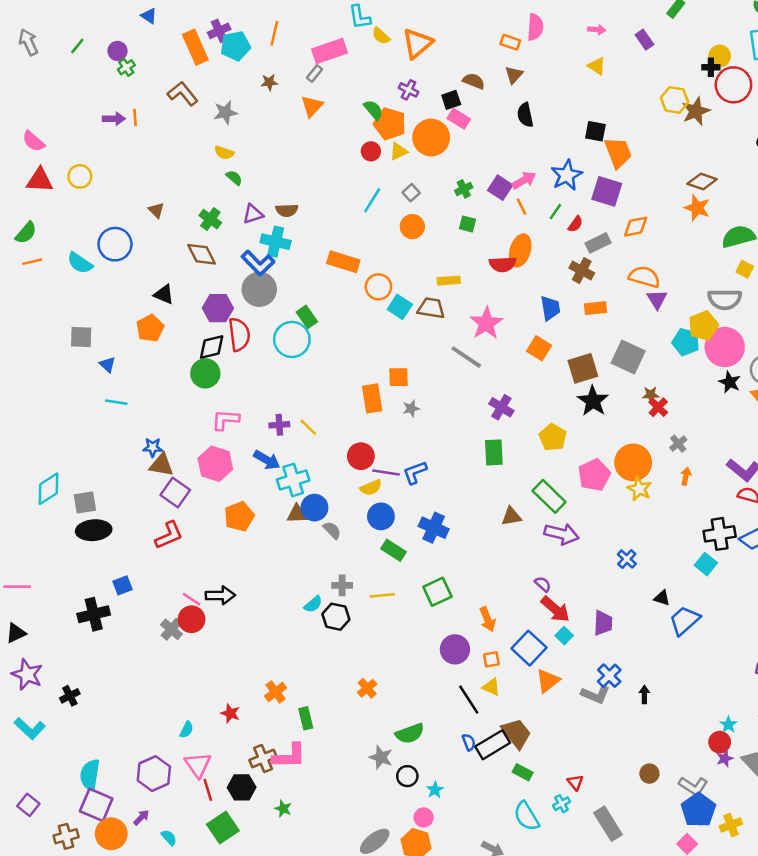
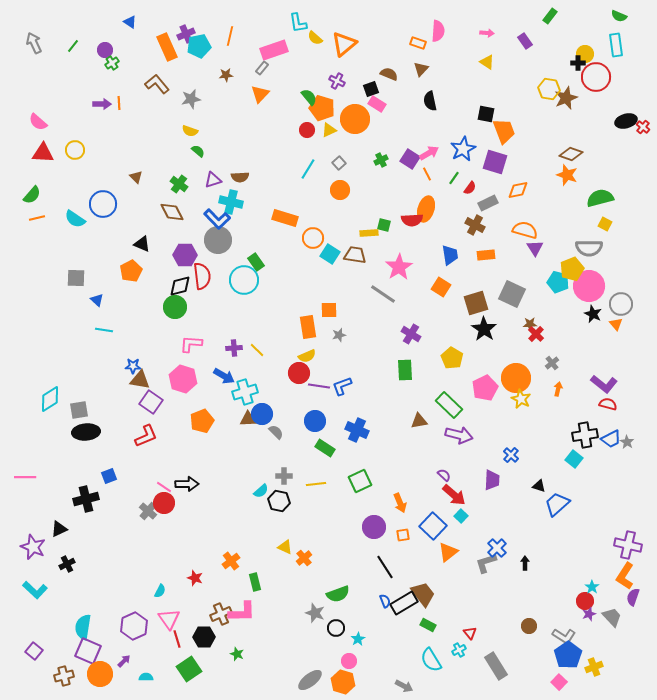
green square: (468, 224) -> (384, 225), moved
yellow semicircle: (371, 488) -> (307, 356), moved
purple trapezoid: (603, 623) -> (492, 480), moved
black triangle: (16, 633) -> (59, 529), moved
yellow triangle: (491, 687) -> (285, 547), moved
gray L-shape: (595, 695) -> (486, 563), turned 140
cyan semicircle: (169, 838) -> (146, 677), turned -48

